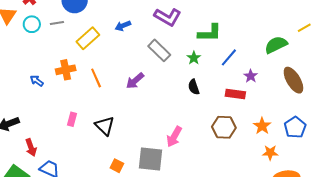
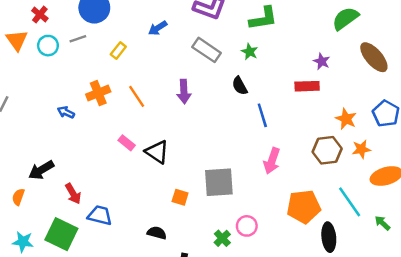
yellow rectangle: (88, 38) -> (118, 51), size x0.6
blue line: (229, 57) -> (262, 115), moved, turned -48
purple arrow: (135, 81) -> (184, 92), turned -42
black semicircle: (194, 87) -> (240, 86), moved
pink rectangle: (72, 119) -> (127, 143), moved, turned -56
brown hexagon: (224, 127) -> (327, 150), moved
pink arrow: (174, 137) -> (272, 161), moved

